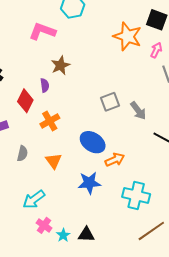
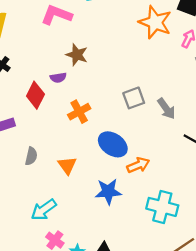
brown star: (60, 65) -> (77, 55), turned -30
purple semicircle: (45, 85) -> (58, 78), turned 88
orange cross: (50, 121) -> (79, 112), moved

